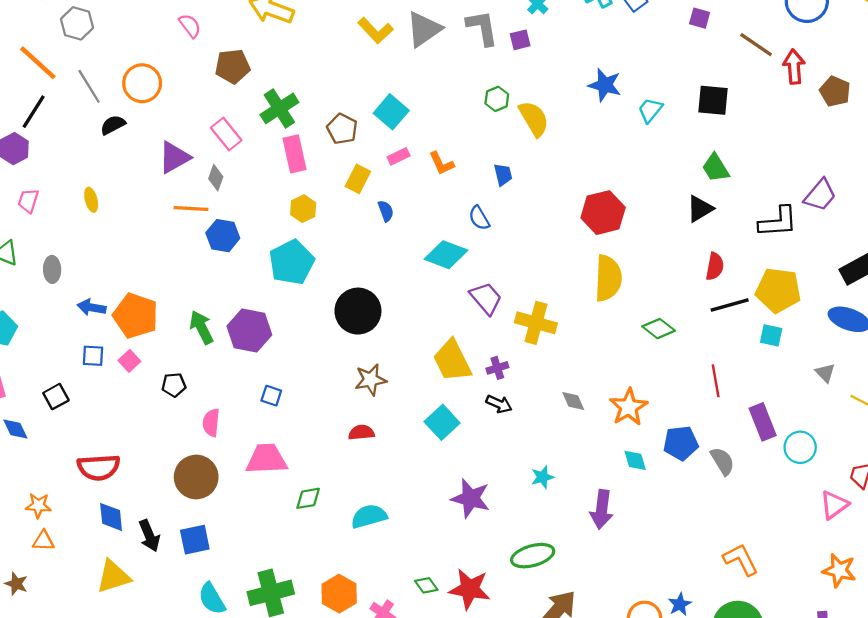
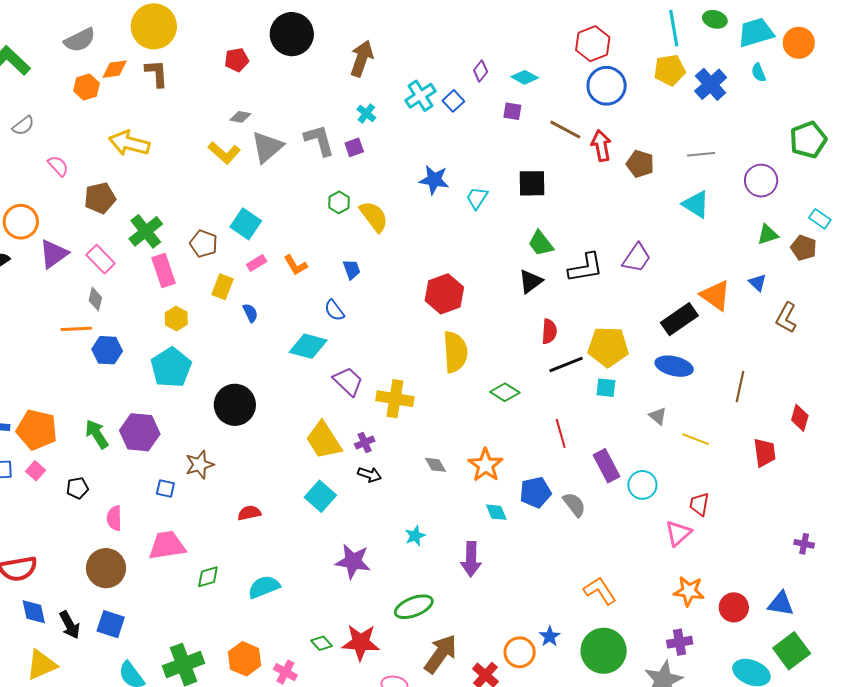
purple triangle: (174, 157) -> (54, 254), moved
black L-shape: (778, 222) -> (586, 268), moved
brown star: (371, 380) -> (200, 465), moved
blue square: (195, 540) -> (111, 624), turned 36

